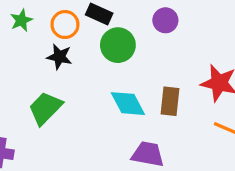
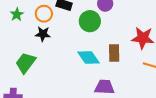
green circle: (118, 45) -> (90, 21), moved
green trapezoid: (45, 108) -> (26, 63), moved

